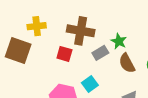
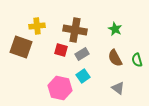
green star: (119, 41) -> (115, 29), moved
gray rectangle: (100, 53) -> (82, 54), moved

